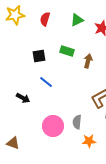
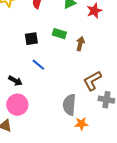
gray semicircle: (77, 122) -> (69, 105), size x1.5
pink circle: (53, 126) -> (17, 105), moved

